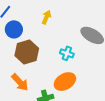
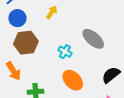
orange ellipse: (65, 82) -> (73, 80), moved, turned 65

